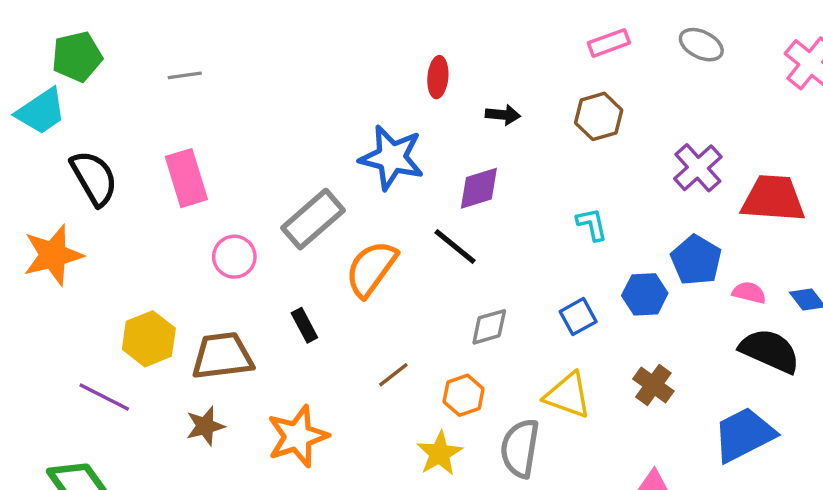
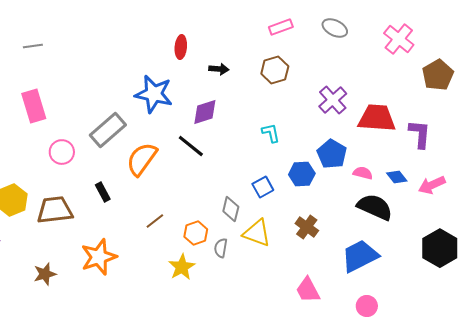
gray diamond: (489, 327) -> (231, 209), moved, turned -60
brown star: (205, 426) -> (45, 274), moved
gray semicircle: (520, 448) -> (221, 248), moved, size x0.6

